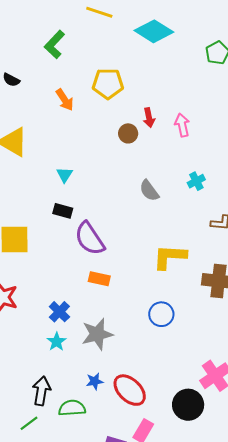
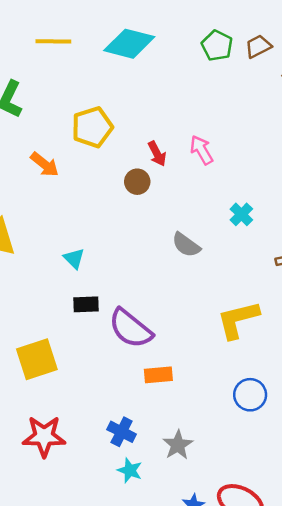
gray star: (97, 334) -> (178, 445), size x0.7

